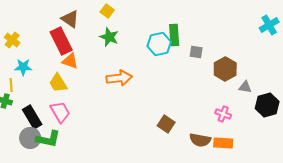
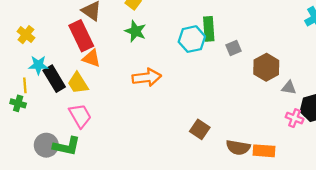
gray square: (196, 52) -> (234, 48), turned -32
pink cross: (223, 114) -> (295, 118), moved
black rectangle: (32, 117) -> (54, 79), moved

